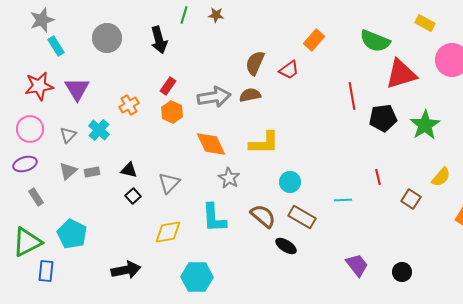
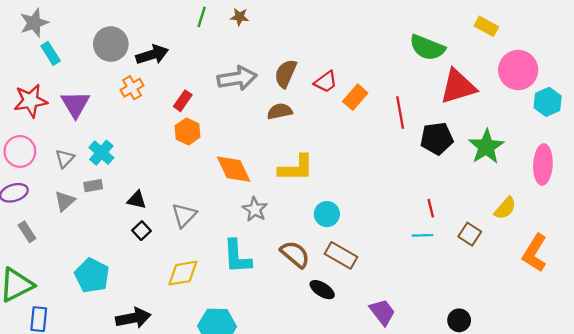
black arrow: (159, 40) -> (152, 55), moved, turned -92
orange rectangle: (314, 40) -> (355, 97), moved
gray arrow: (214, 97) -> (237, 78), moved
orange cross: (129, 105) -> (132, 88), moved
gray rectangle: (92, 172) -> (93, 186), moved
cyan line: (343, 200) -> (423, 235), moved
cyan pentagon: (72, 234) -> (92, 275), moved
purple trapezoid: (357, 265) -> (382, 312), moved

